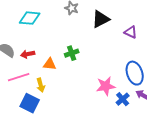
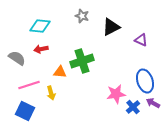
green cross: (72, 53) -> (82, 61), size x1.6
red arrow: (28, 54) -> (41, 49), moved
blue square: (30, 103) -> (25, 111), moved

